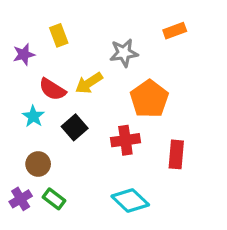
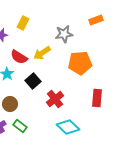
yellow rectangle: (59, 35) -> (23, 23), turned 48
orange pentagon: (149, 99) -> (80, 63), turned 30
red cross: (125, 140) -> (55, 99), moved, turned -30

